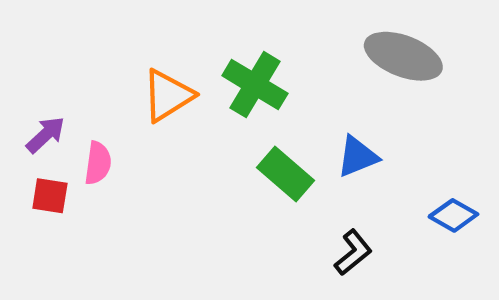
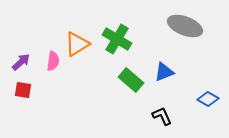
pink semicircle: (98, 163) -> (53, 61), moved
black L-shape: (353, 253) -> (162, 116), turned -75

